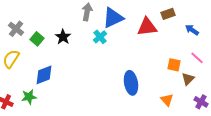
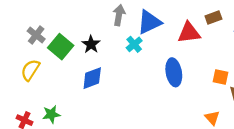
green square: (37, 39) -> (61, 47), size x1.5
blue diamond: (44, 75) -> (92, 78), moved
blue ellipse: (131, 83) -> (174, 72), moved

